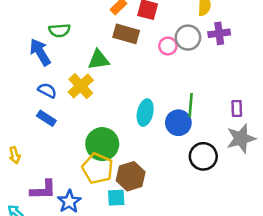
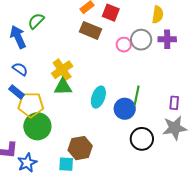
green semicircle: (59, 30) -> (36, 21), turned 132
green triangle: (99, 60) -> (63, 87), moved
yellow cross: (81, 86) -> (62, 70), moved
green circle: (102, 144) -> (37, 126), moved
yellow pentagon: (98, 168) -> (31, 105), moved, turned -30

